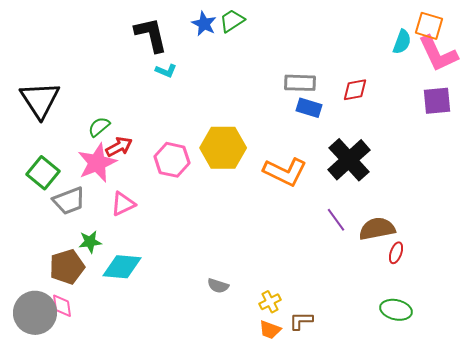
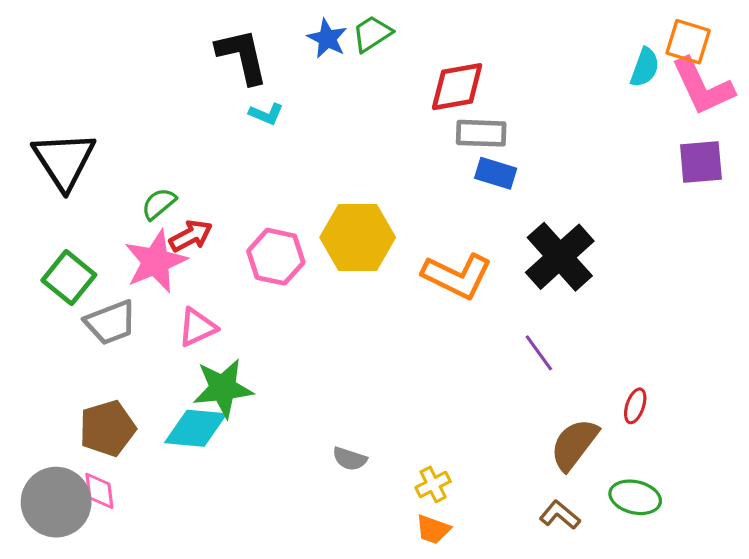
red diamond: (355, 90) -> (457, 87), moved, size x1.4
brown semicircle: (377, 229) -> (574, 444), moved, turned -42
green star: (90, 242) -> (223, 388), moved, size x1.6
brown L-shape: (301, 321) -> (560, 515), moved, turned 40

